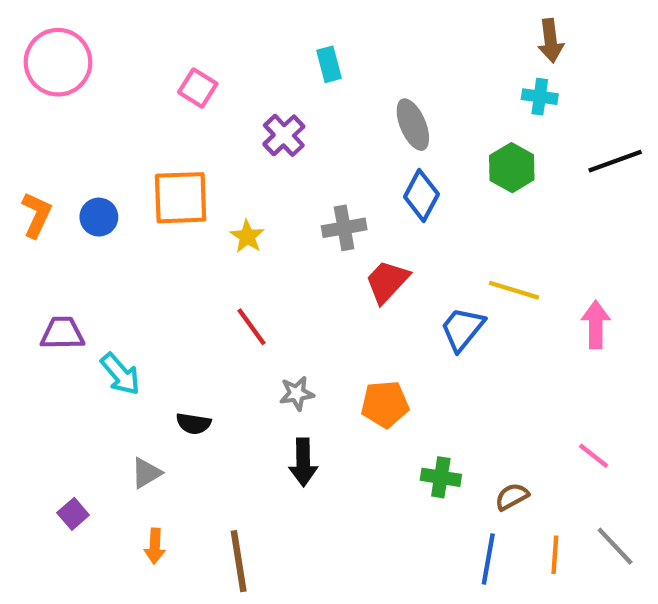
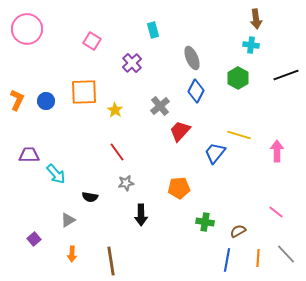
gray cross: (344, 228) -> (160, 106), turned -30
gray star: (297, 393) -> (126, 183), moved

